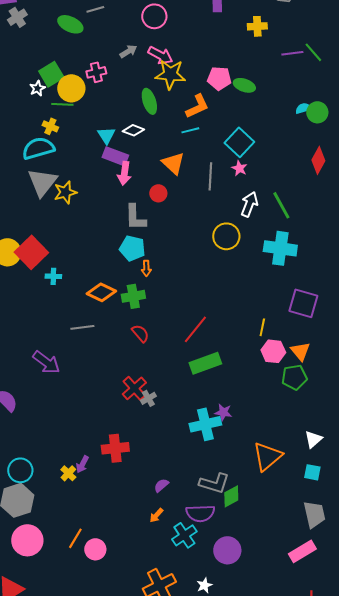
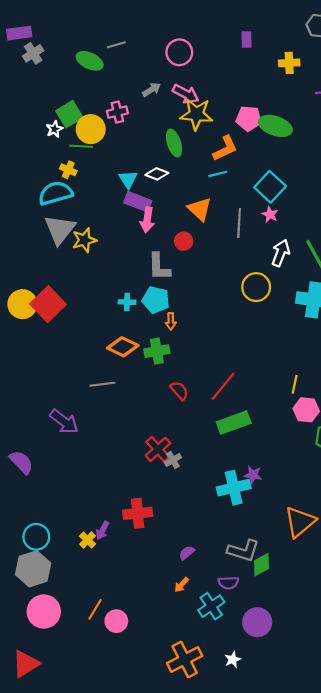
green ellipse: (244, 85) -> (275, 126), size x1.4
cyan cross: (53, 276) -> (127, 302), moved
red semicircle: (140, 333) -> (179, 391), moved
purple semicircle: (200, 513) -> (228, 583), size x0.7

